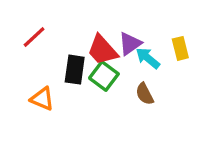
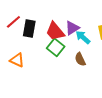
black rectangle: (75, 70) -> (29, 28), moved

